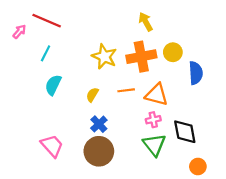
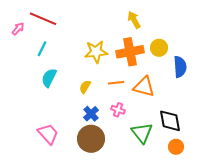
yellow star: (104, 57) -> (96, 52), turned -30
pink cross: (153, 120) -> (118, 110), moved, turned 32
orange circle: (198, 167) -> (176, 147), moved

